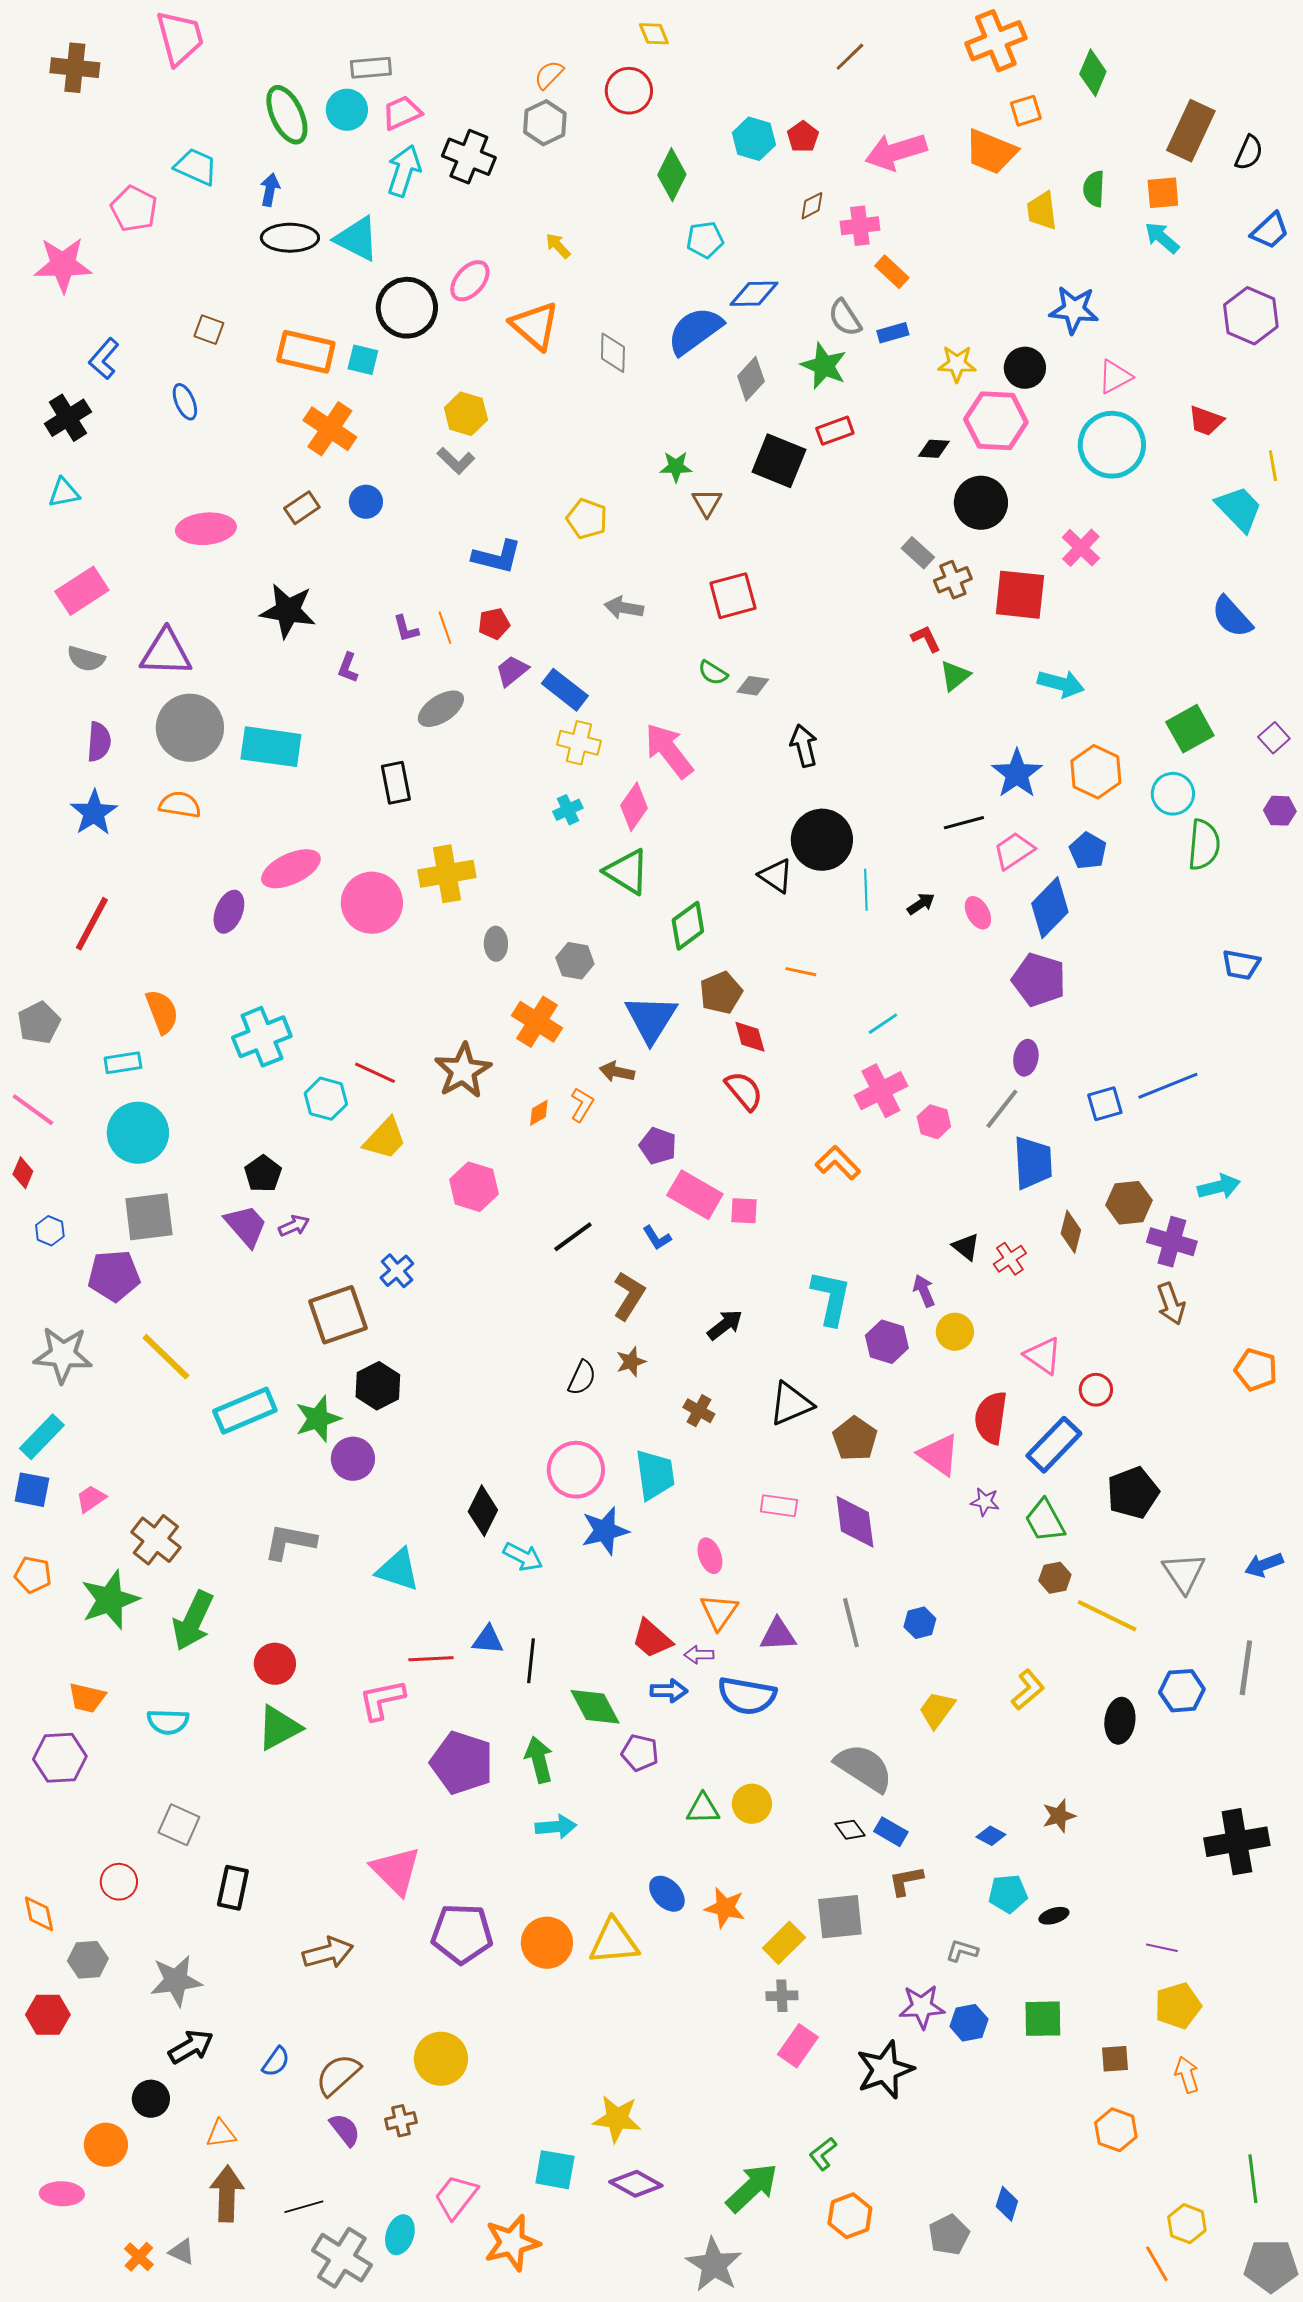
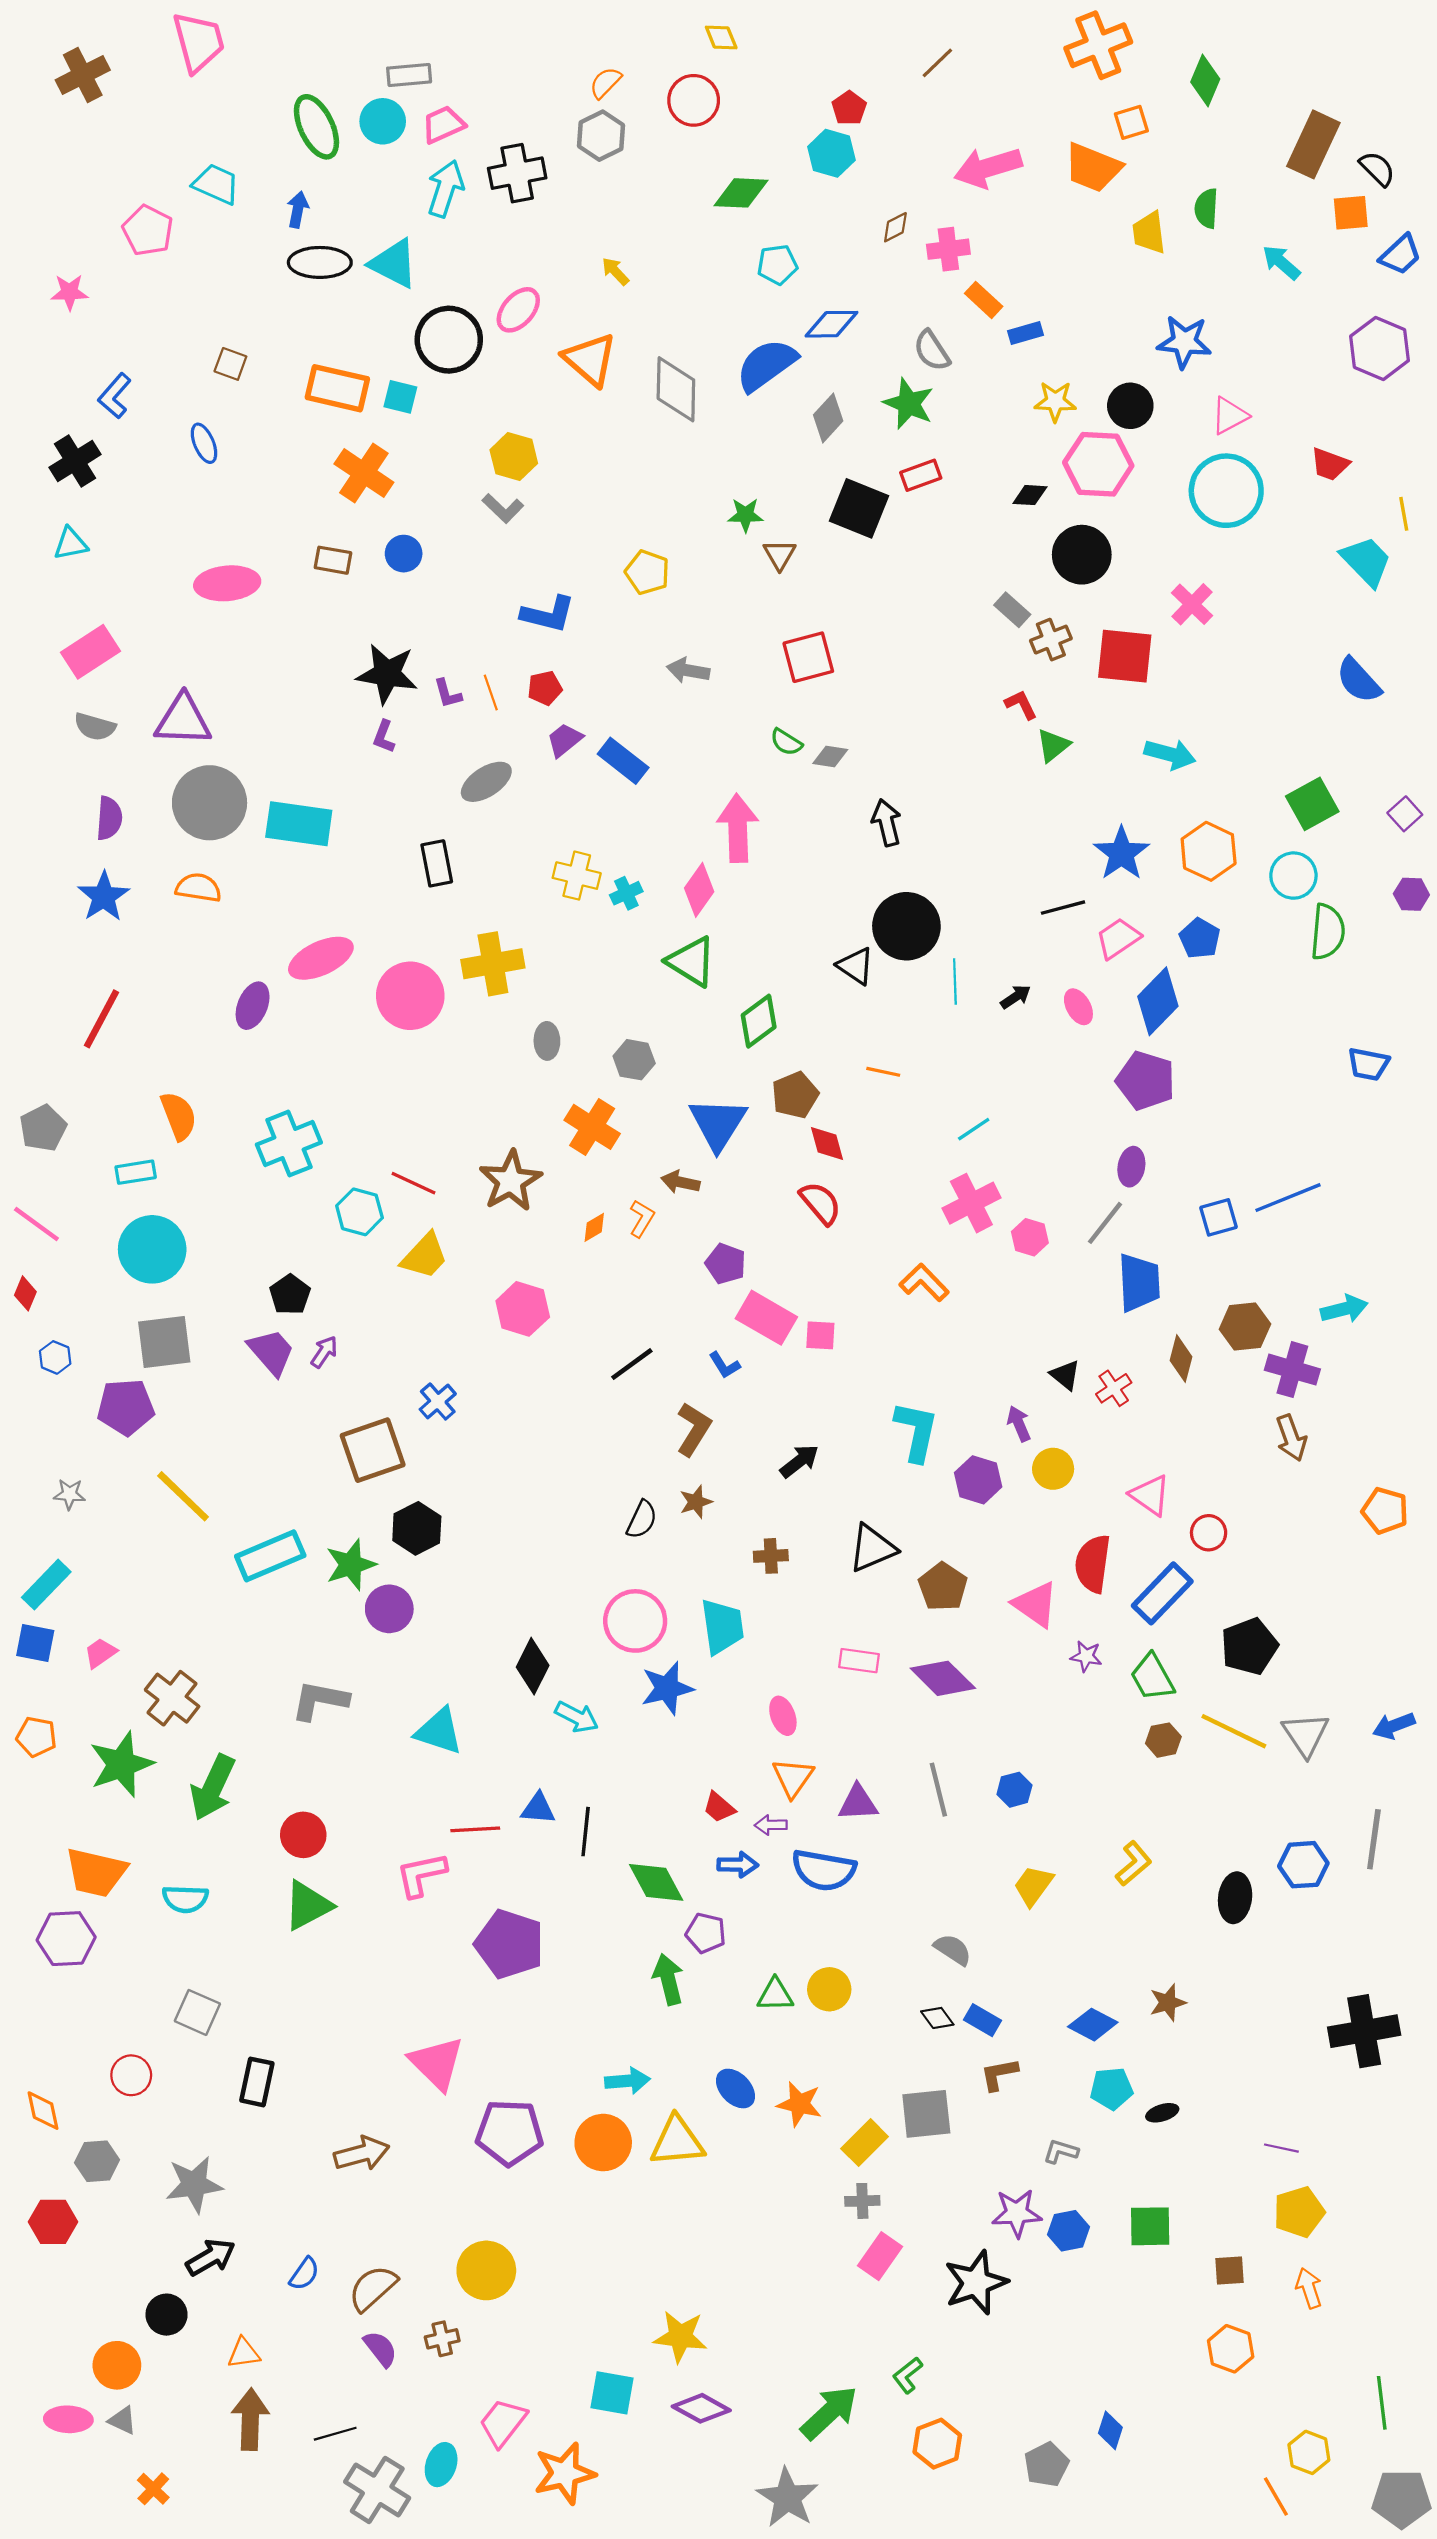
brown cross: (75, 68) -> (83, 75), turned -33
red pentagon: (803, 137) -> (849, 108), moved
black semicircle: (1249, 153) -> (1377, 169), turned -69
black cross: (469, 157) -> (517, 173), turned -33
green diamond: (672, 175) -> (741, 193), turned 66
orange square: (1163, 193) -> (1351, 213), moved
pink star: (63, 265) -> (69, 292), size x0.6
blue rectangle: (893, 333) -> (1026, 333), moved
gray diamond: (613, 353) -> (676, 389), size x1.5
brown rectangle: (302, 508) -> (333, 560), turned 44
black star: (288, 611) -> (387, 674), moved
yellow cross: (579, 743) -> (577, 876), moved
pink arrow: (669, 751) -> (738, 828), turned 36
purple arrow: (294, 1226) -> (324, 1352), turned -32
gray star: (63, 1355) -> (69, 1494), size x0.5
brown cross: (699, 1411) -> (771, 1556), turned -32
purple diamond: (855, 1522) -> (943, 1678), turned -38
yellow line: (1107, 1616) -> (1234, 1731), moved
red trapezoid: (652, 1639) -> (719, 1807), size x0.7
orange trapezoid: (87, 1698) -> (96, 1872), size x1.5
green arrow: (539, 1760) -> (668, 1979), moved
gray semicircle: (864, 1768) -> (953, 1950), size x0.6
cyan arrow: (556, 1827) -> (627, 2081), moved
blue diamond: (991, 1836) -> (1093, 2025), size x1.5
gray triangle: (182, 2252) -> (122, 2420), moved

